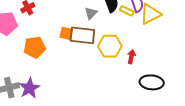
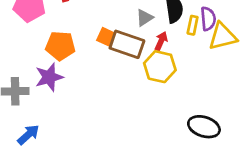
yellow rectangle: (127, 11) -> (193, 25), turned 64
red arrow: (131, 57) -> (161, 41), moved
purple star: (29, 88) -> (49, 77), moved

